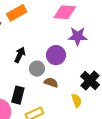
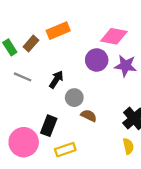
purple circle: (56, 55) -> (97, 60), moved
yellow semicircle: (77, 101) -> (128, 146), moved

